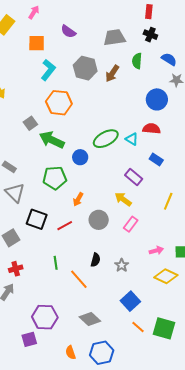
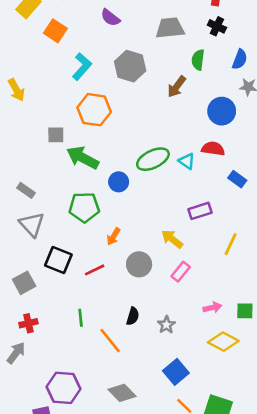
orange square: (37, 43) -> (55, 31), moved, turned 30
blue semicircle: (169, 59) -> (240, 59), turned 77
brown arrow: (112, 73) -> (177, 87), moved
gray square: (30, 123) -> (56, 135), turned 32
blue rectangle: (156, 159) -> (237, 179), moved
purple rectangle: (134, 177) -> (200, 211), moved, turned -60

